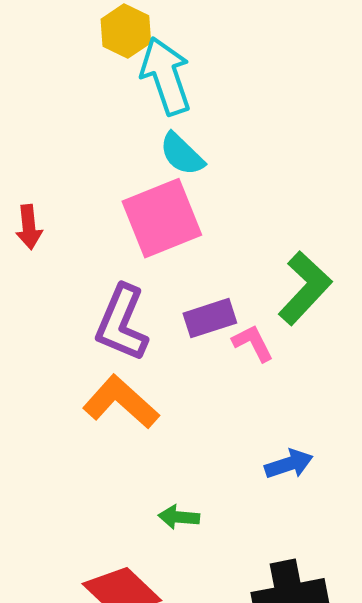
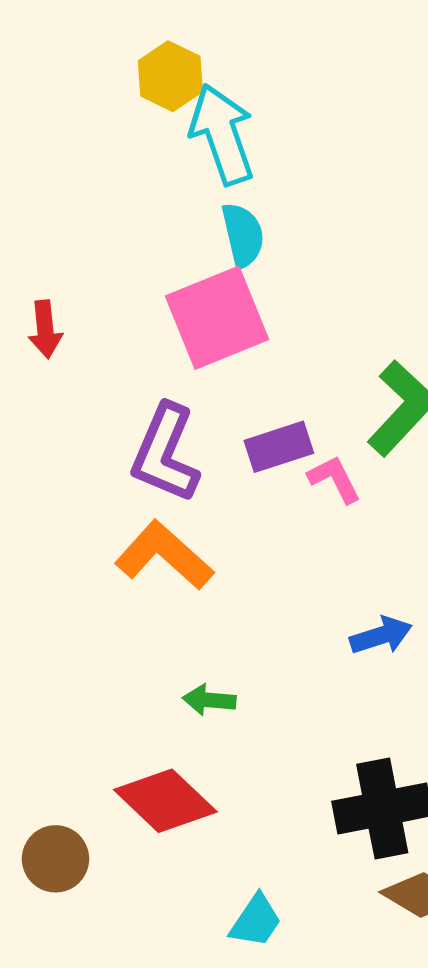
cyan semicircle: (182, 154) -> (243, 235), turned -147
green arrow: (179, 517) -> (209, 700), moved

